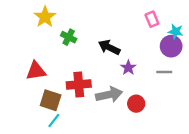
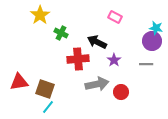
pink rectangle: (152, 19) -> (115, 17), moved, turned -40
red triangle: (36, 71) -> (19, 82), moved
red cross: (79, 84) -> (78, 59), moved

